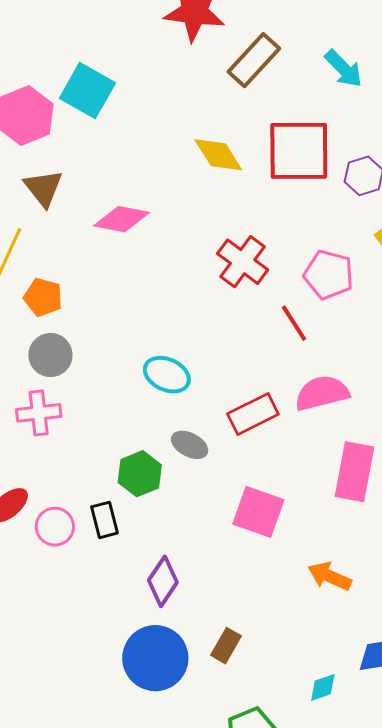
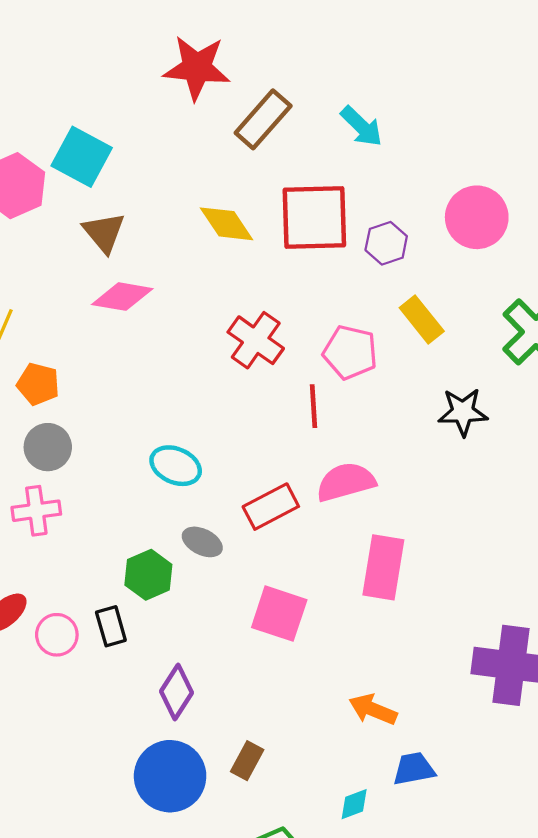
brown triangle: (43, 188) -> (104, 232), moved
red line: (294, 323) -> (313, 406), turned 30
orange arrow: (330, 576) -> (373, 709), moved

